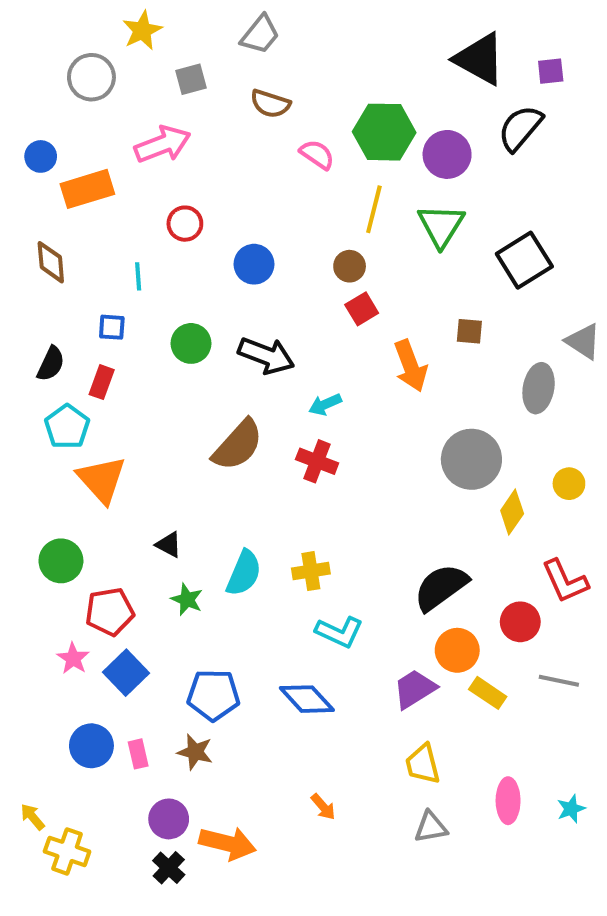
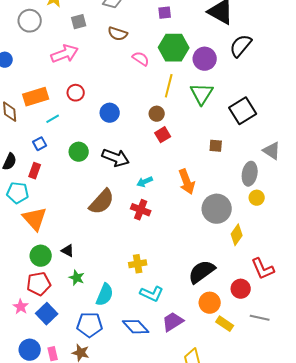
purple square: (551, 71) -> (165, 13), moved
orange rectangle: (87, 189) -> (36, 97), moved
cyan line: (138, 276) -> (53, 119), turned 64
blue square: (112, 327) -> (40, 144), turned -32
orange arrow: (410, 366) -> (187, 182), moved
cyan pentagon: (67, 427) -> (18, 193), turned -30
yellow circle: (569, 484) -> (257, 198), moved
green circle: (61, 561) -> (41, 256), moved
cyan semicircle: (244, 573) -> (105, 295), moved
purple trapezoid: (415, 689) -> (173, 322), moved

